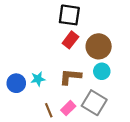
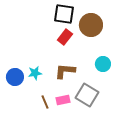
brown circle: (99, 46) -> (91, 25), moved
cyan circle: (102, 71) -> (103, 64), moved
pink rectangle: (68, 108) -> (63, 100), turned 32

